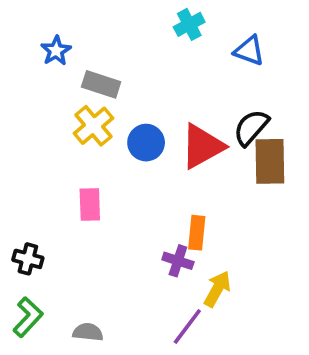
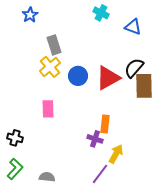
cyan cross: (189, 24) -> (101, 13), turned -35
blue star: (56, 51) -> (30, 15), moved
gray rectangle: (101, 84) -> (54, 45), turned 54

